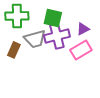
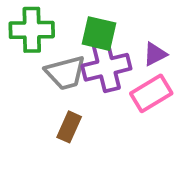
brown rectangle: (14, 50) -> (69, 127), moved

